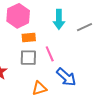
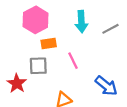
gray square: (28, 58) -> (38, 66), moved
blue arrow: (66, 77) -> (106, 86), moved

